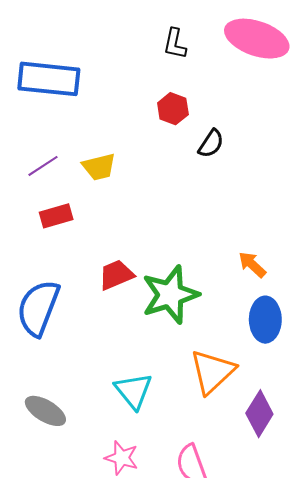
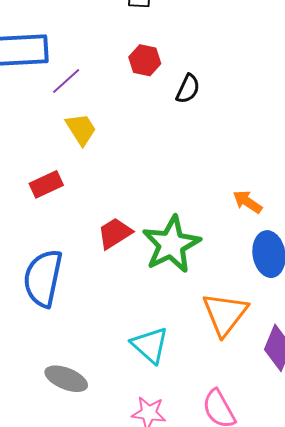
purple line: (43, 166) -> (66, 81), moved
yellow trapezoid: (99, 167) -> (81, 129), turned -99

